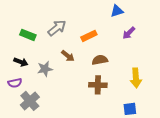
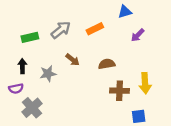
green rectangle: (28, 35) -> (30, 37), turned -35
orange rectangle: (89, 36) -> (95, 29), moved
black arrow: (21, 62) -> (22, 66), turned -112
brown cross: (98, 85) -> (119, 91), moved

